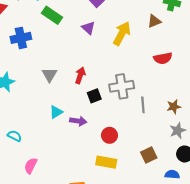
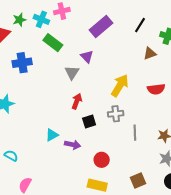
yellow arrow: (122, 33) -> (120, 85), moved
gray triangle: (50, 75) -> (72, 73), moved
gray cross: (122, 86) -> (116, 114), size x0.7

